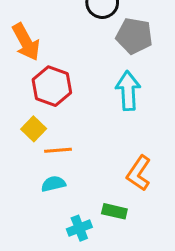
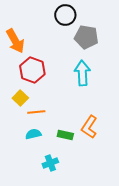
green rectangle: (114, 211) -> (65, 135), moved

